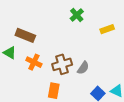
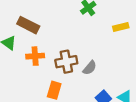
orange cross: (34, 62) -> (35, 56), turned -35

